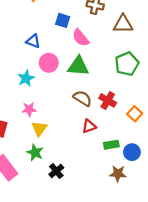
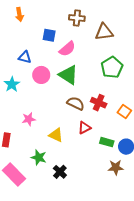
pink semicircle: (81, 38) -> (67, 49), turned -84
green triangle: (78, 66) -> (68, 75), turned 35
cyan star: (26, 78) -> (12, 84), moved
yellow triangle: (39, 128) -> (56, 135), moved, turned -35
green rectangle: (111, 145) -> (107, 142), turned 32

